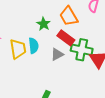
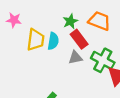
orange trapezoid: (69, 16) -> (99, 21), turned 125
red rectangle: (66, 38) -> (79, 39), moved

